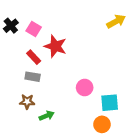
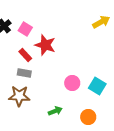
brown star: (27, 102) -> (19, 96), size x1.5
cyan square: (110, 103) -> (97, 86), moved, turned 36
green arrow: (47, 116) -> (55, 111), moved

